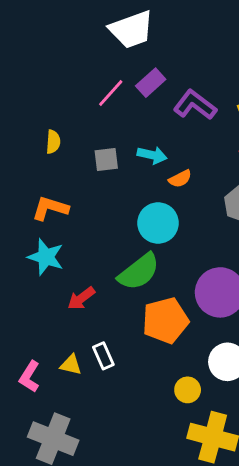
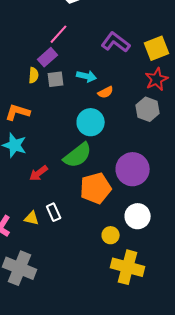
purple rectangle: (151, 83) -> (48, 57), moved
yellow semicircle: (53, 142) -> (34, 75), moved

